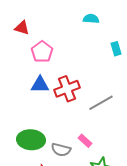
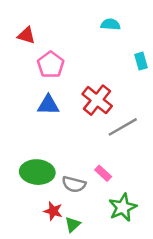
red cross: (67, 89) -> (97, 100), moved, turned -30

